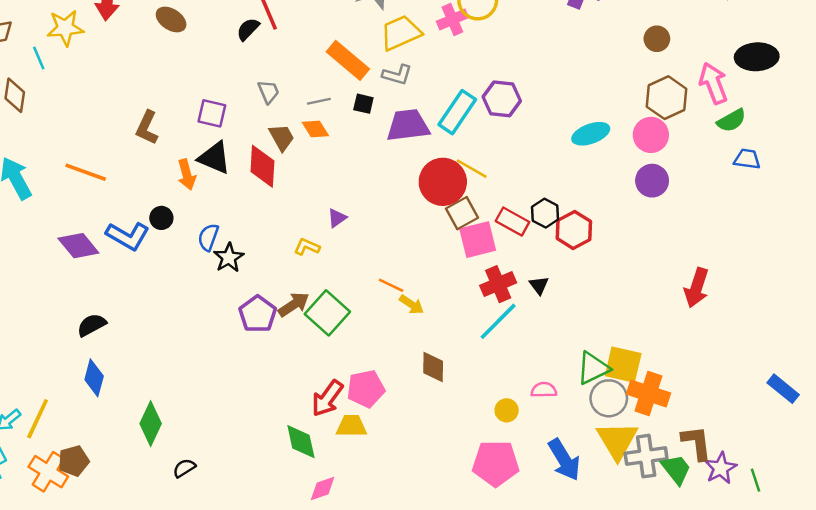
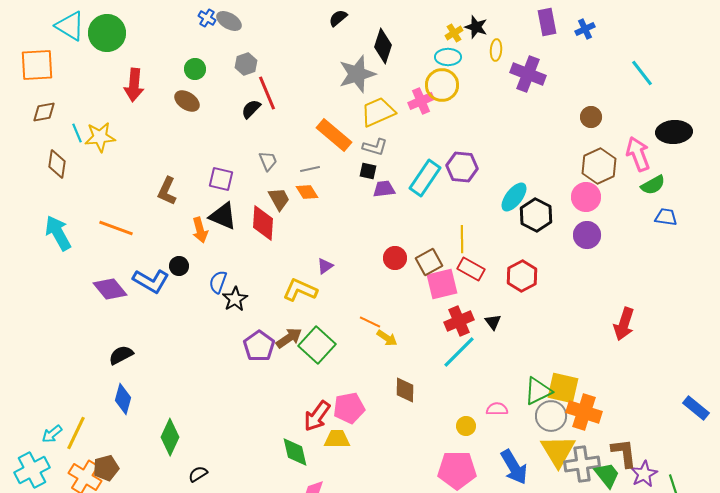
yellow star: (65, 28) -> (100, 137), moved
black square: (363, 104) -> (368, 171), moved
purple trapezoid: (408, 125) -> (384, 189), size x0.6
cyan ellipse: (591, 134) -> (514, 197), moved, turned -32
yellow line: (472, 169) -> (462, 239), moved, turned 60
red circle: (443, 182) -> (395, 258), moved, size x0.6
black hexagon: (545, 213) -> (536, 215), moved, size x1.4
yellow L-shape: (307, 247) -> (300, 290), size x1.6

